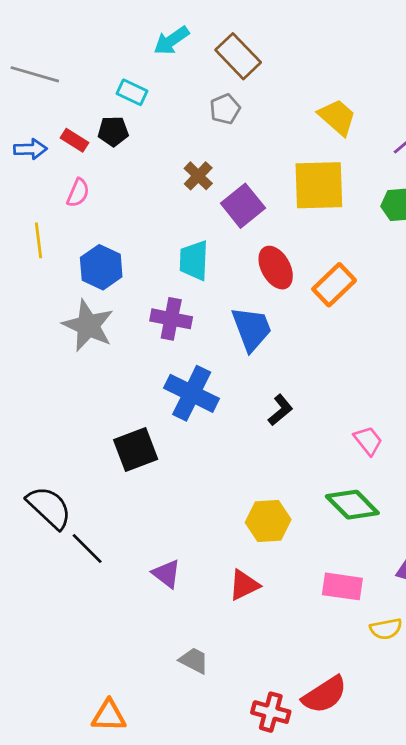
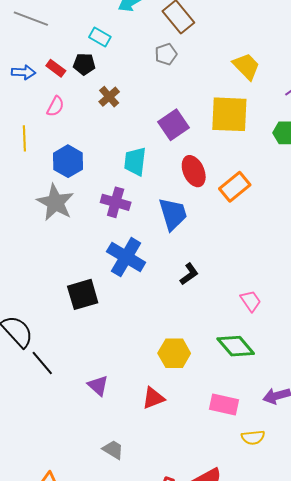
brown cross: (198, 176) -> (109, 97), moved

